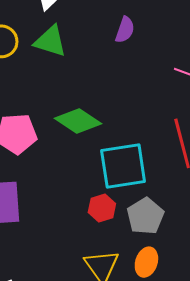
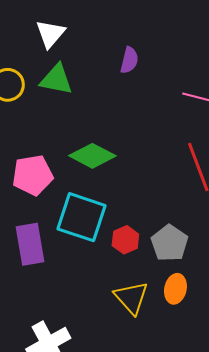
cyan square: (123, 166) -> (82, 217), moved, turned 33

